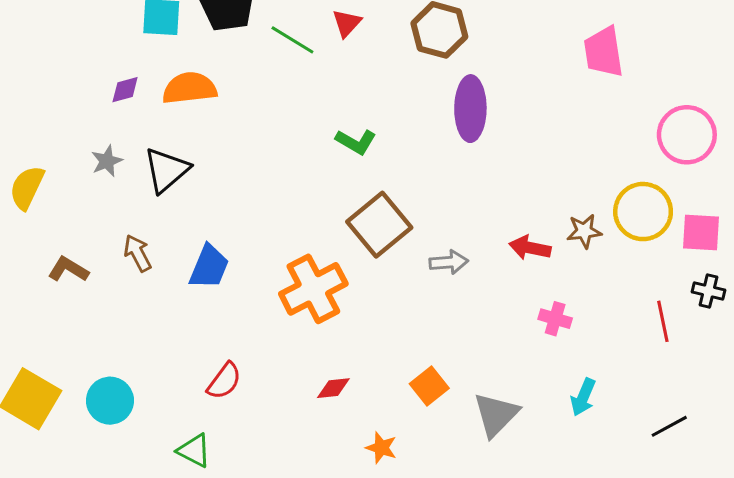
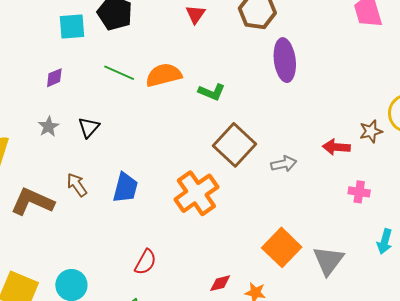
green line: (292, 40) -> (119, 73), moved
orange semicircle: (189, 88) -> (164, 75), moved
black triangle: (167, 170) -> (89, 127), size x0.7
brown L-shape: (68, 269) -> (32, 202), size x1.6
orange square: (429, 386) -> (282, 247), size x1.5
red diamond: (333, 388) -> (220, 283), moved

